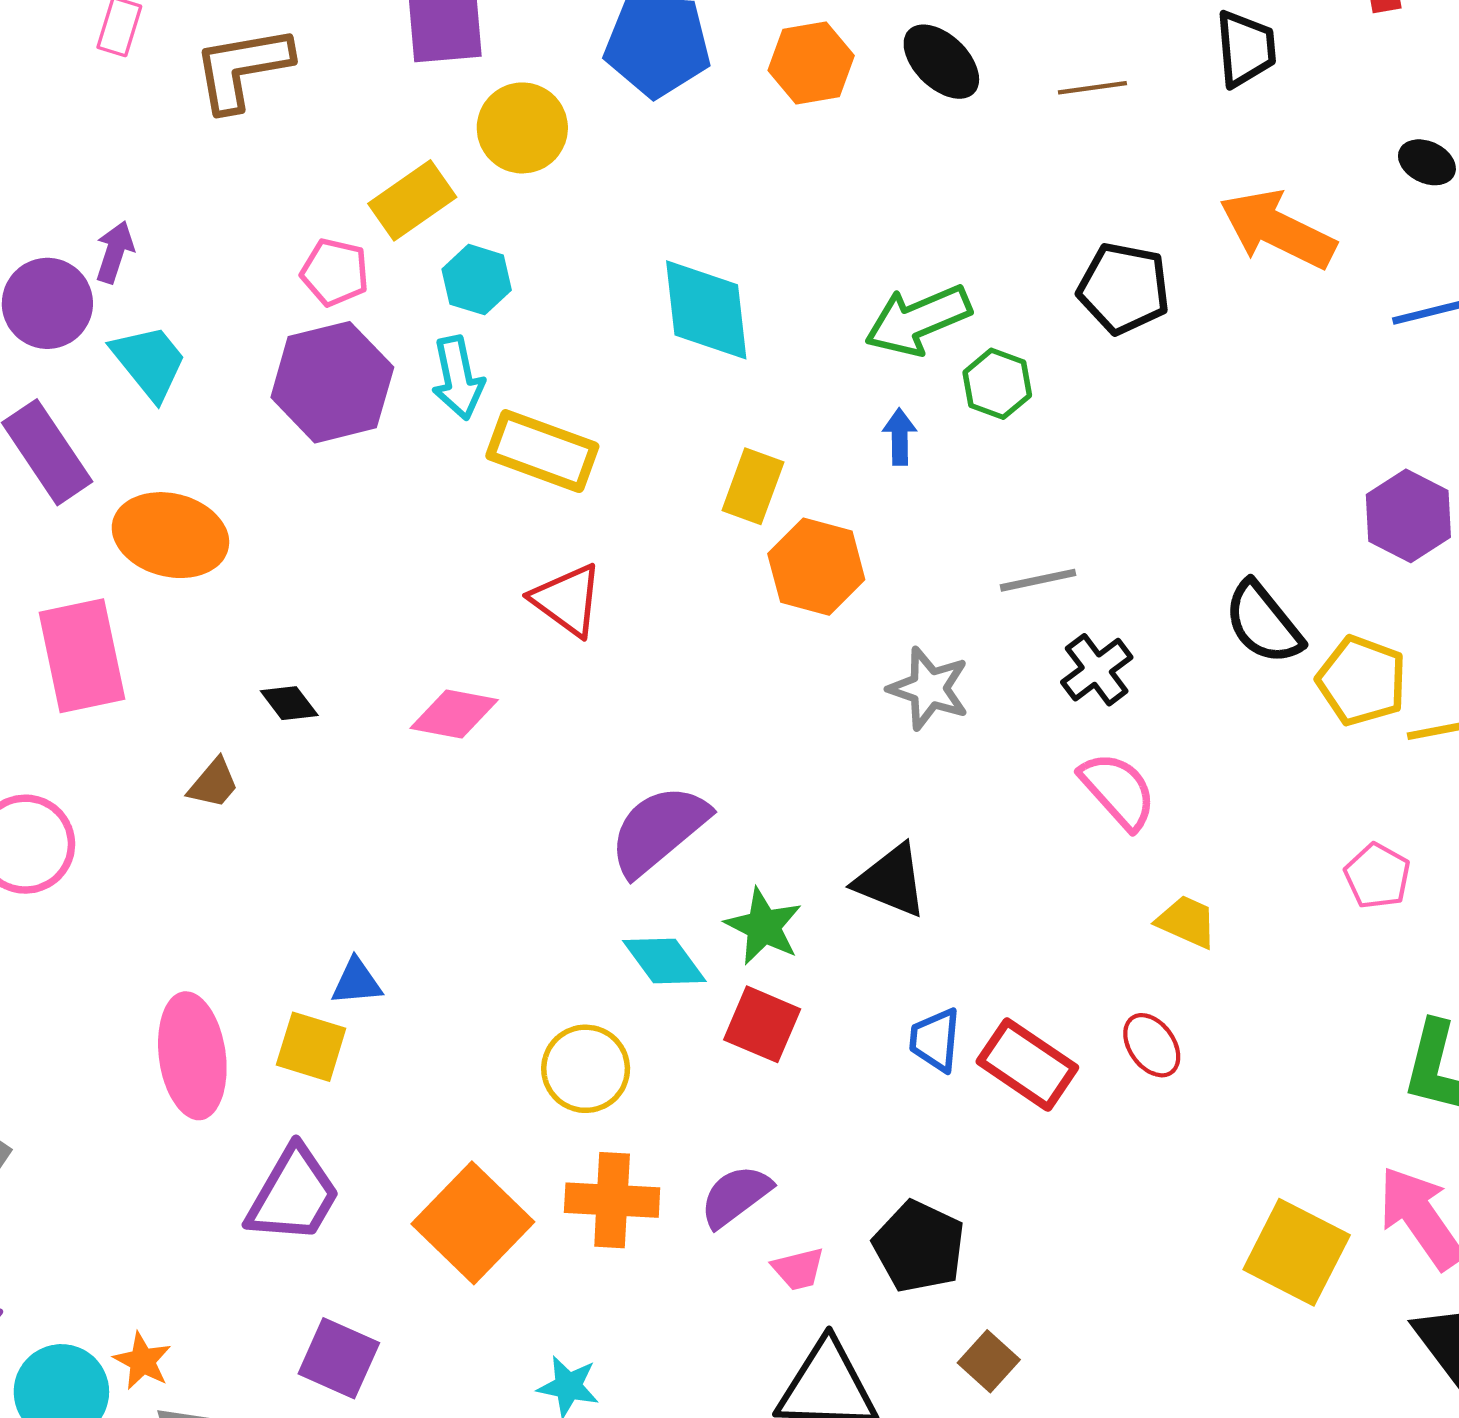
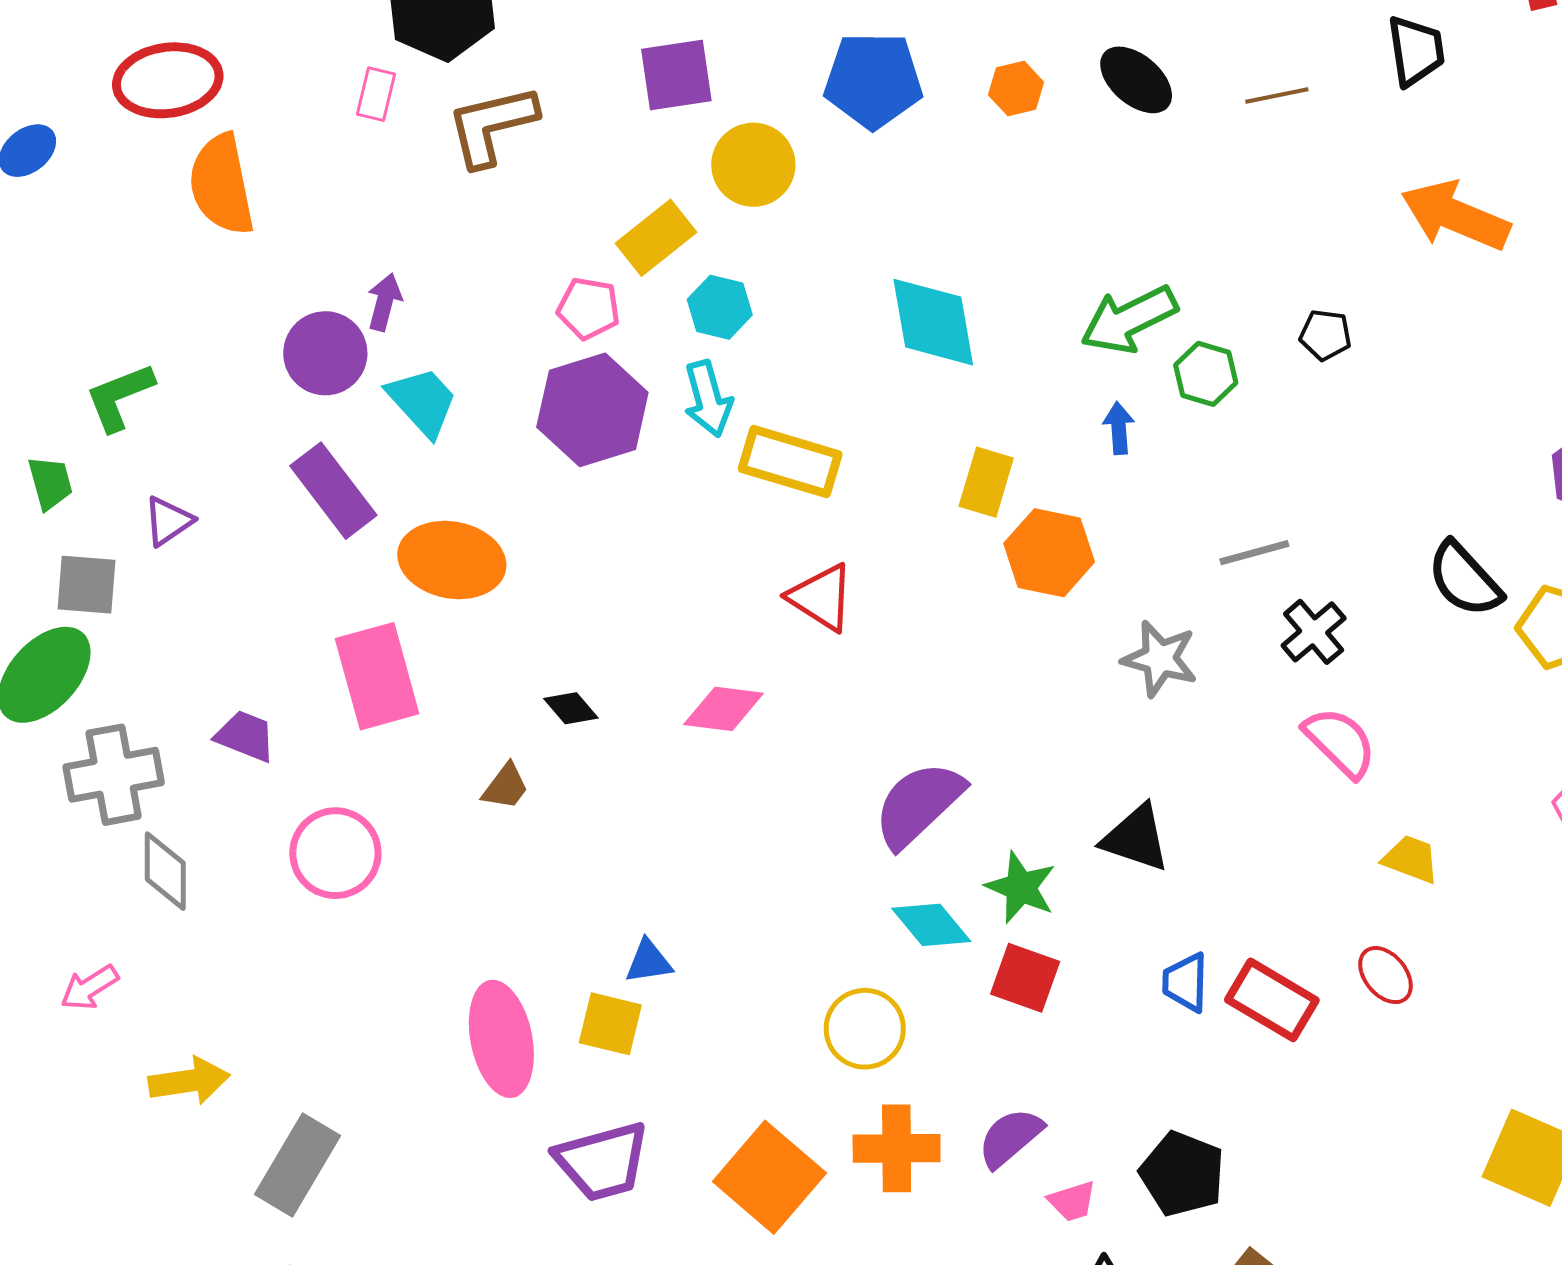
orange hexagon: (811, 63) -> (1016, 89), size x0.7
black pentagon: (1124, 288) -> (1325, 335), moved, size x0.6
purple trapezoid: (293, 1195) -> (602, 1161), turned 48

